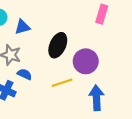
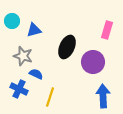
pink rectangle: (102, 14) -> (107, 30), moved
yellow line: (62, 83) -> (50, 97), moved, turned -54

